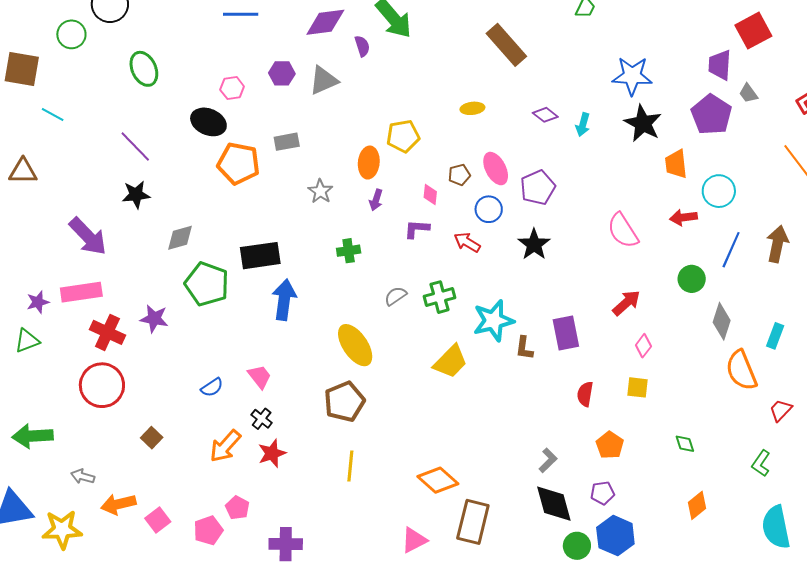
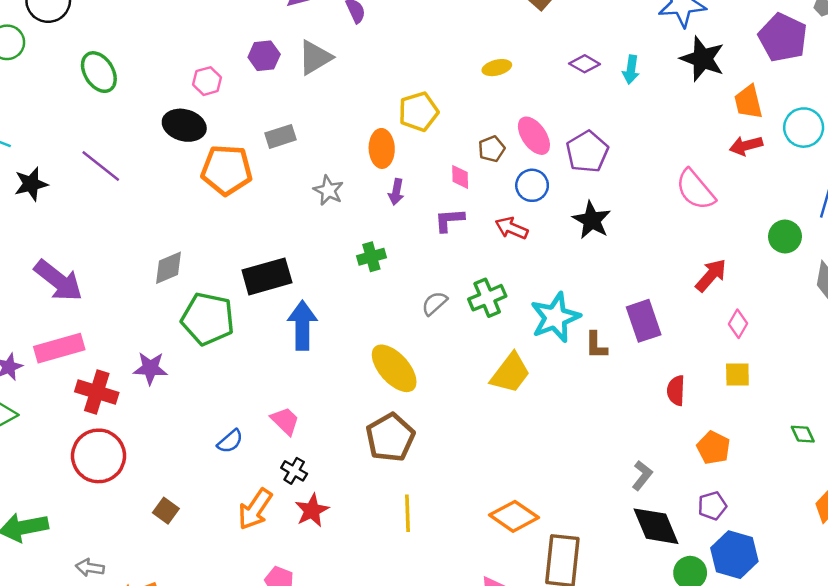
black star: (136, 195) -> (31, 184), moved
red arrow: (684, 217) -> (746, 146), moved

